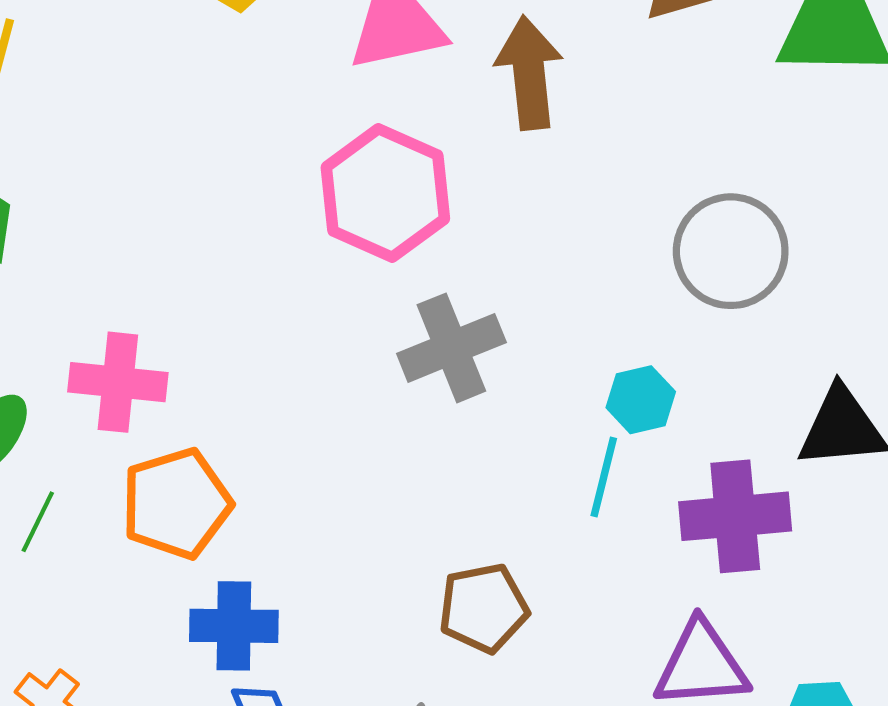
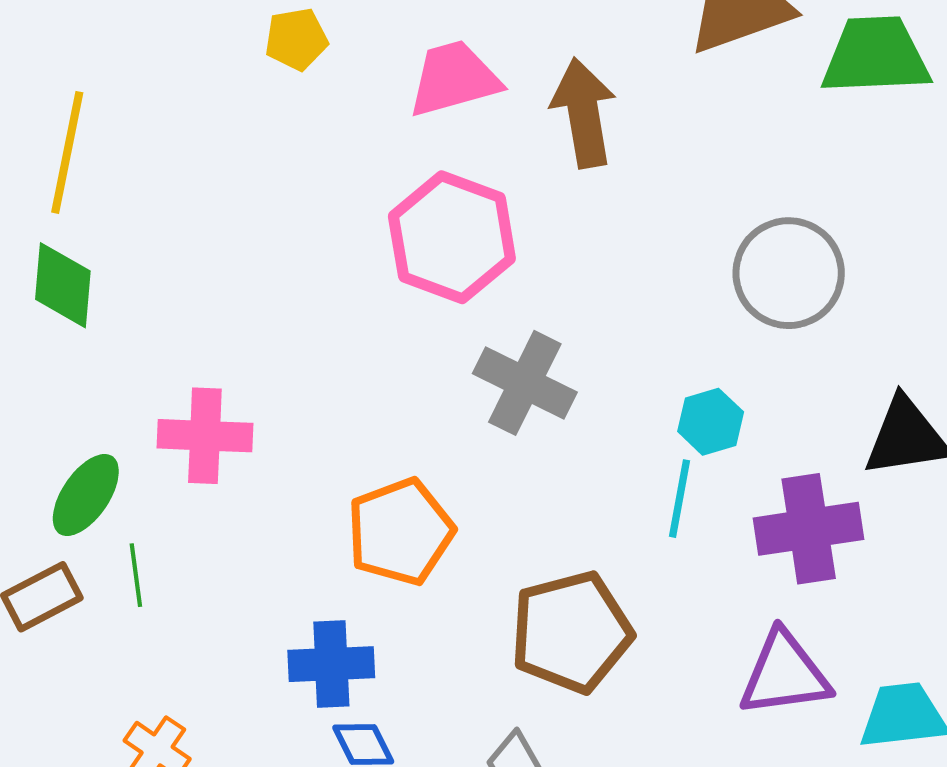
gray cross: (451, 348) -> (525, 383), turned -38
orange pentagon: (176, 503) -> (400, 532), moved
green line: (38, 522) -> (136, 575), turned -30
brown pentagon: (484, 608) -> (571, 632), size x1.4

